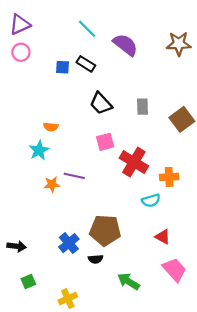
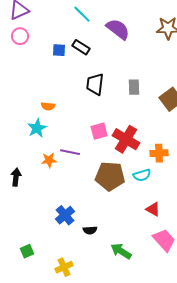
black trapezoid: (101, 103) -> (95, 84), turned 50
pink square: (105, 142) -> (99, 131), moved
brown pentagon: (105, 230) -> (110, 176), moved
black arrow: (17, 246) -> (16, 177), moved, turned -90

